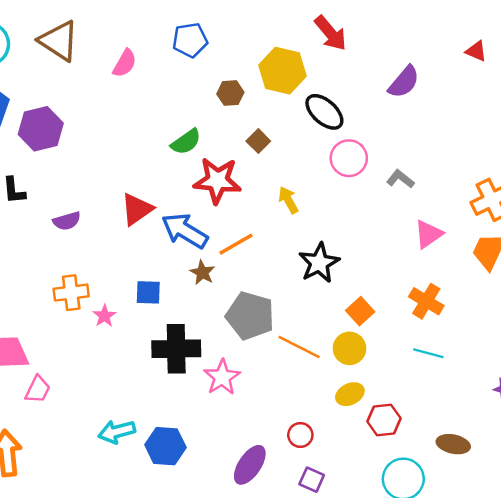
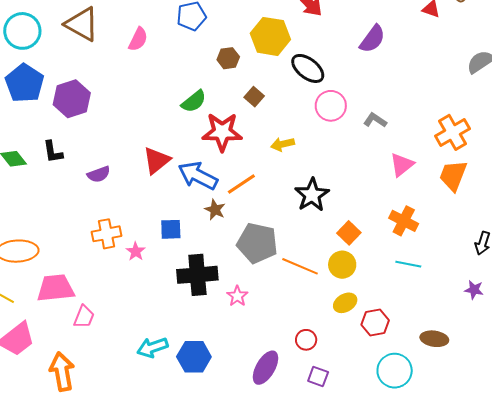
yellow arrow: (288, 200) -> (283, 144), turned -70
pink star: (222, 377) -> (237, 296), size x0.7

